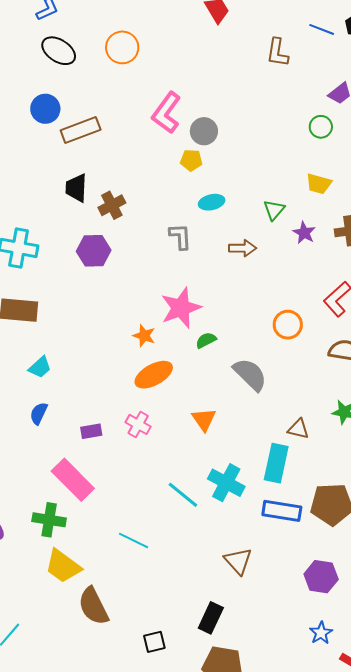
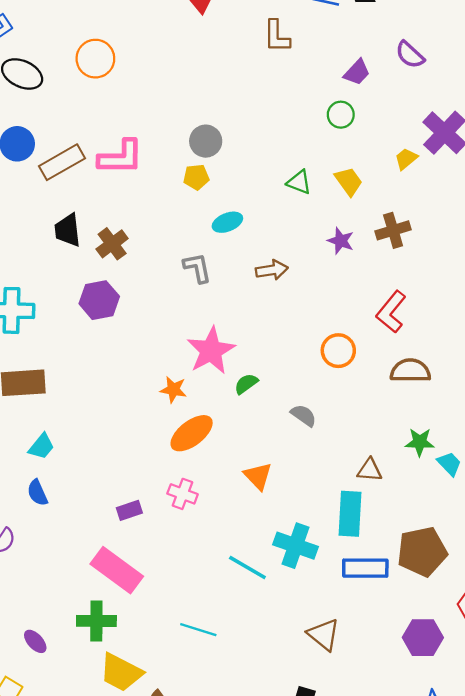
pink L-shape: (166, 113) -> (121, 157), moved, turned -117
yellow trapezoid: (319, 184) -> (349, 181), turned -132
green triangle: (274, 210) -> (299, 182), moved, turned -40
cyan trapezoid: (40, 367) -> (41, 446), moved
gray semicircle: (250, 374) -> (304, 415), size x0.6
blue semicircle: (39, 413) -> (37, 493), moved, turned -40

